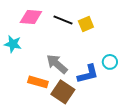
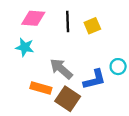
black line: (63, 20) -> (68, 21), turned 66
cyan star: (13, 44) -> (25, 47), moved

